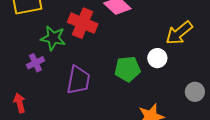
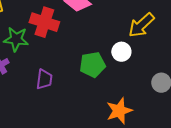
purple trapezoid: (78, 80) -> (44, 79), size x0.7

